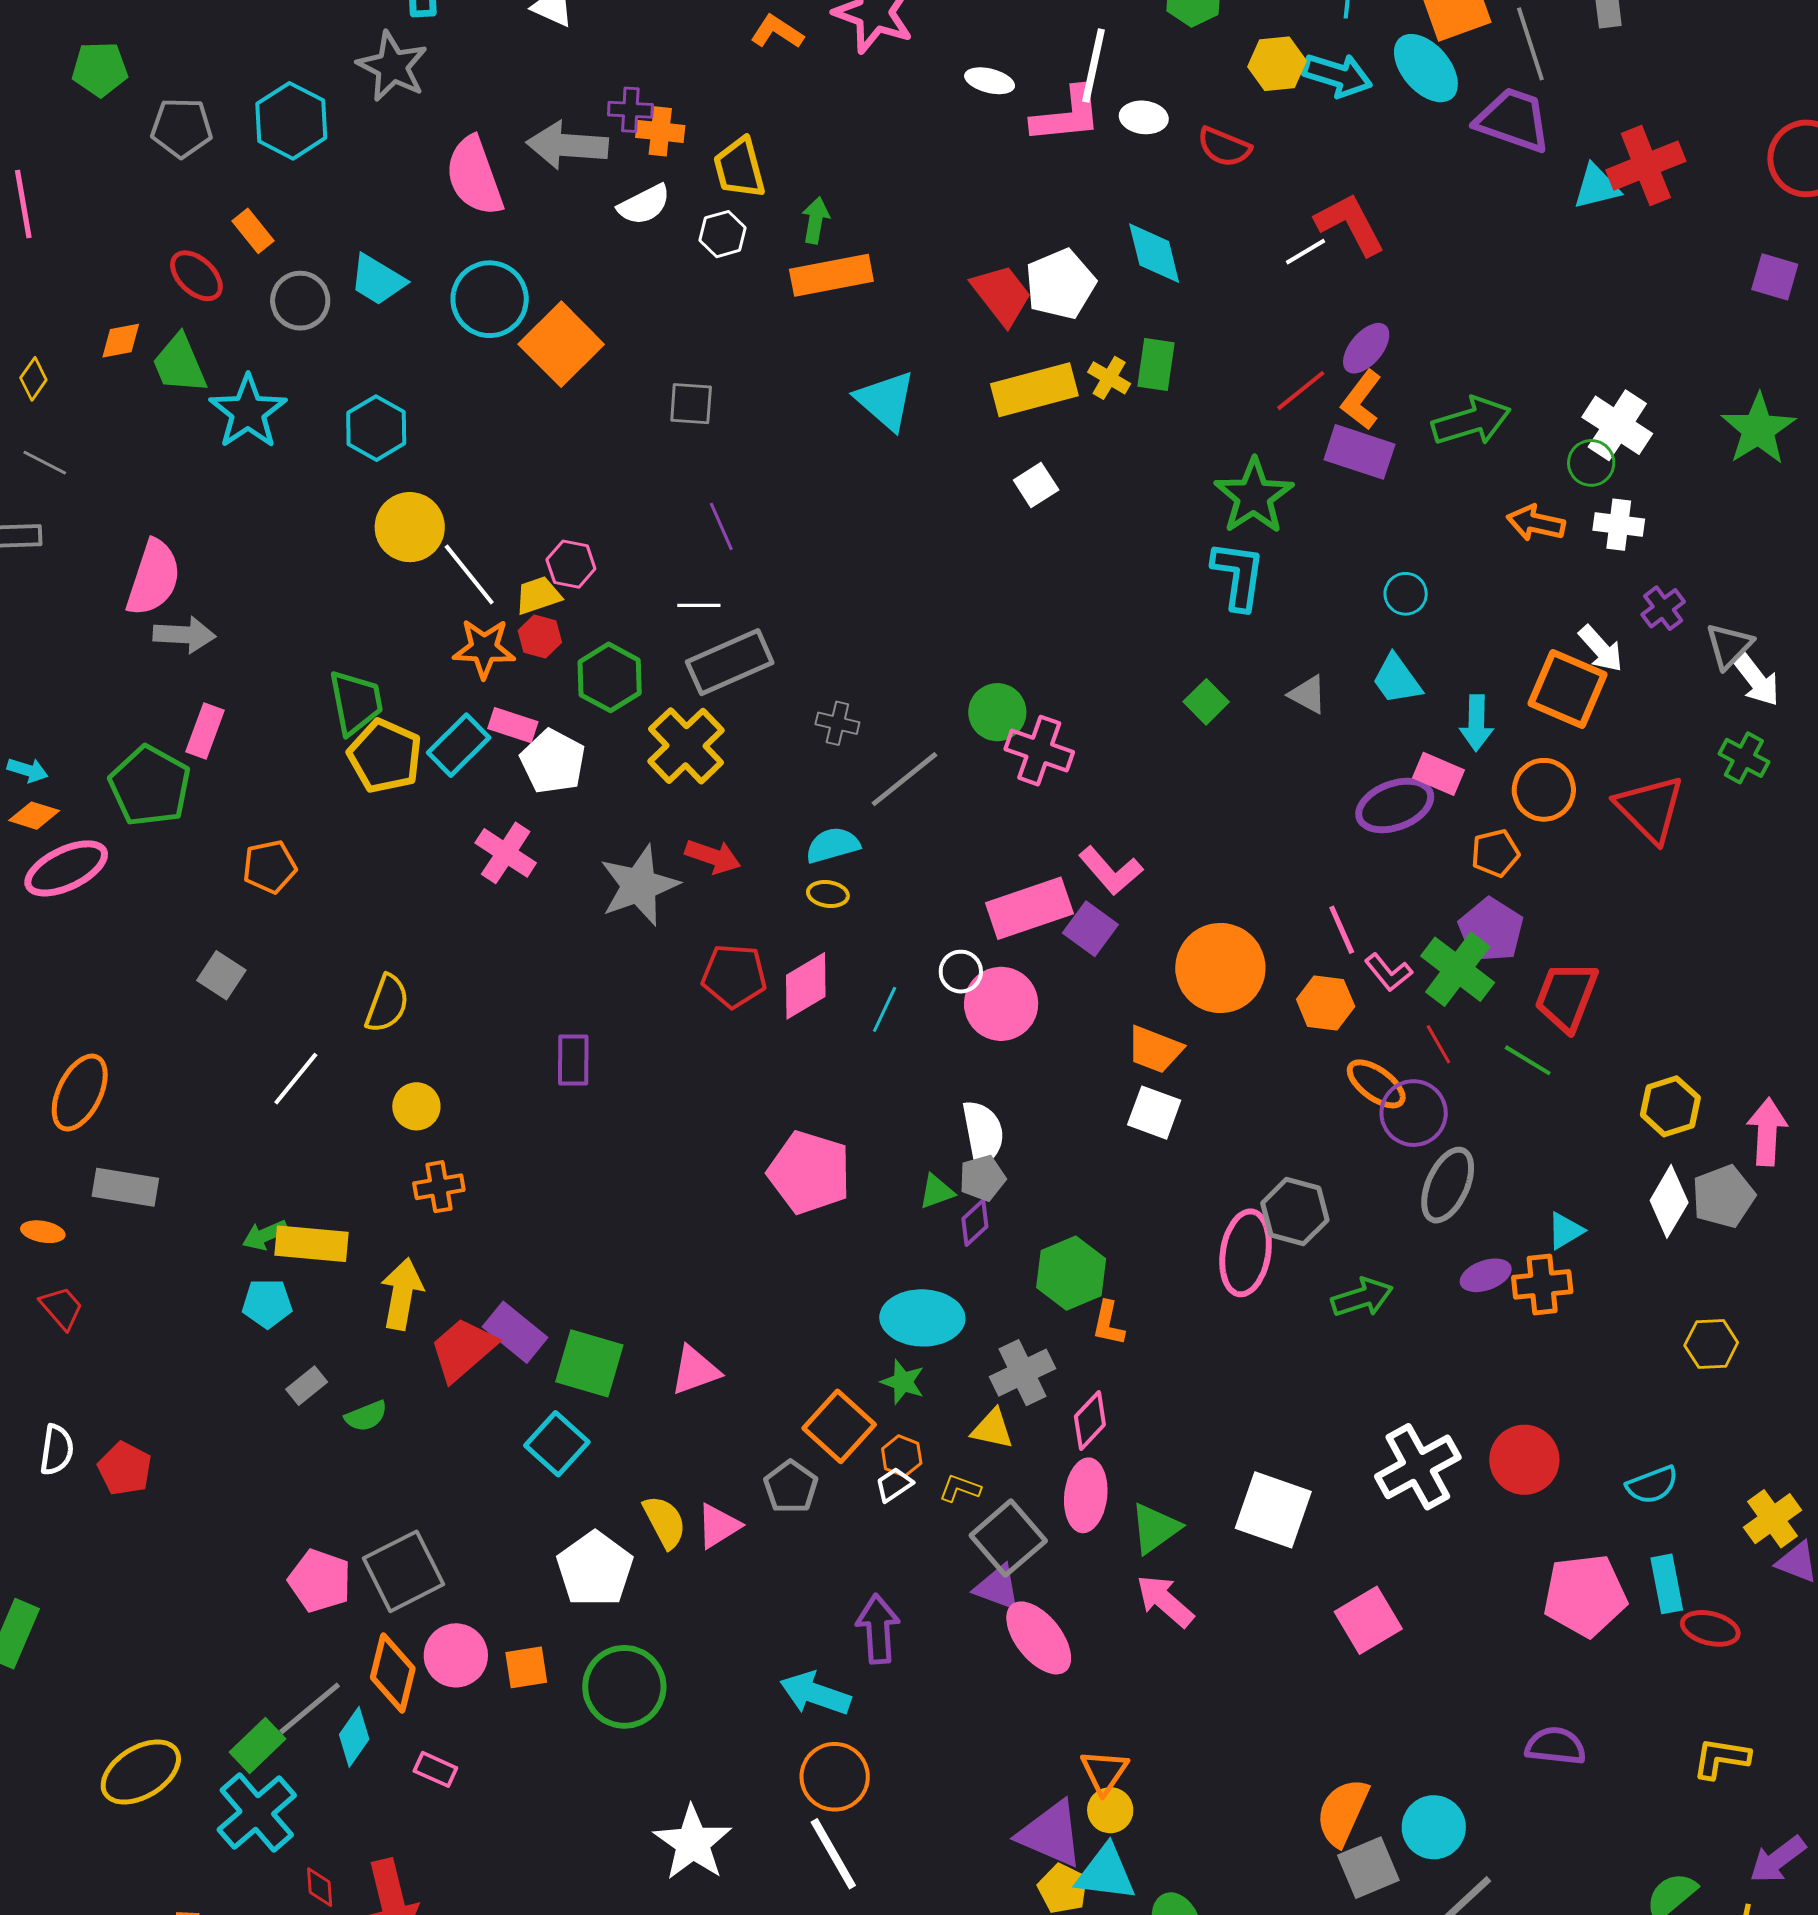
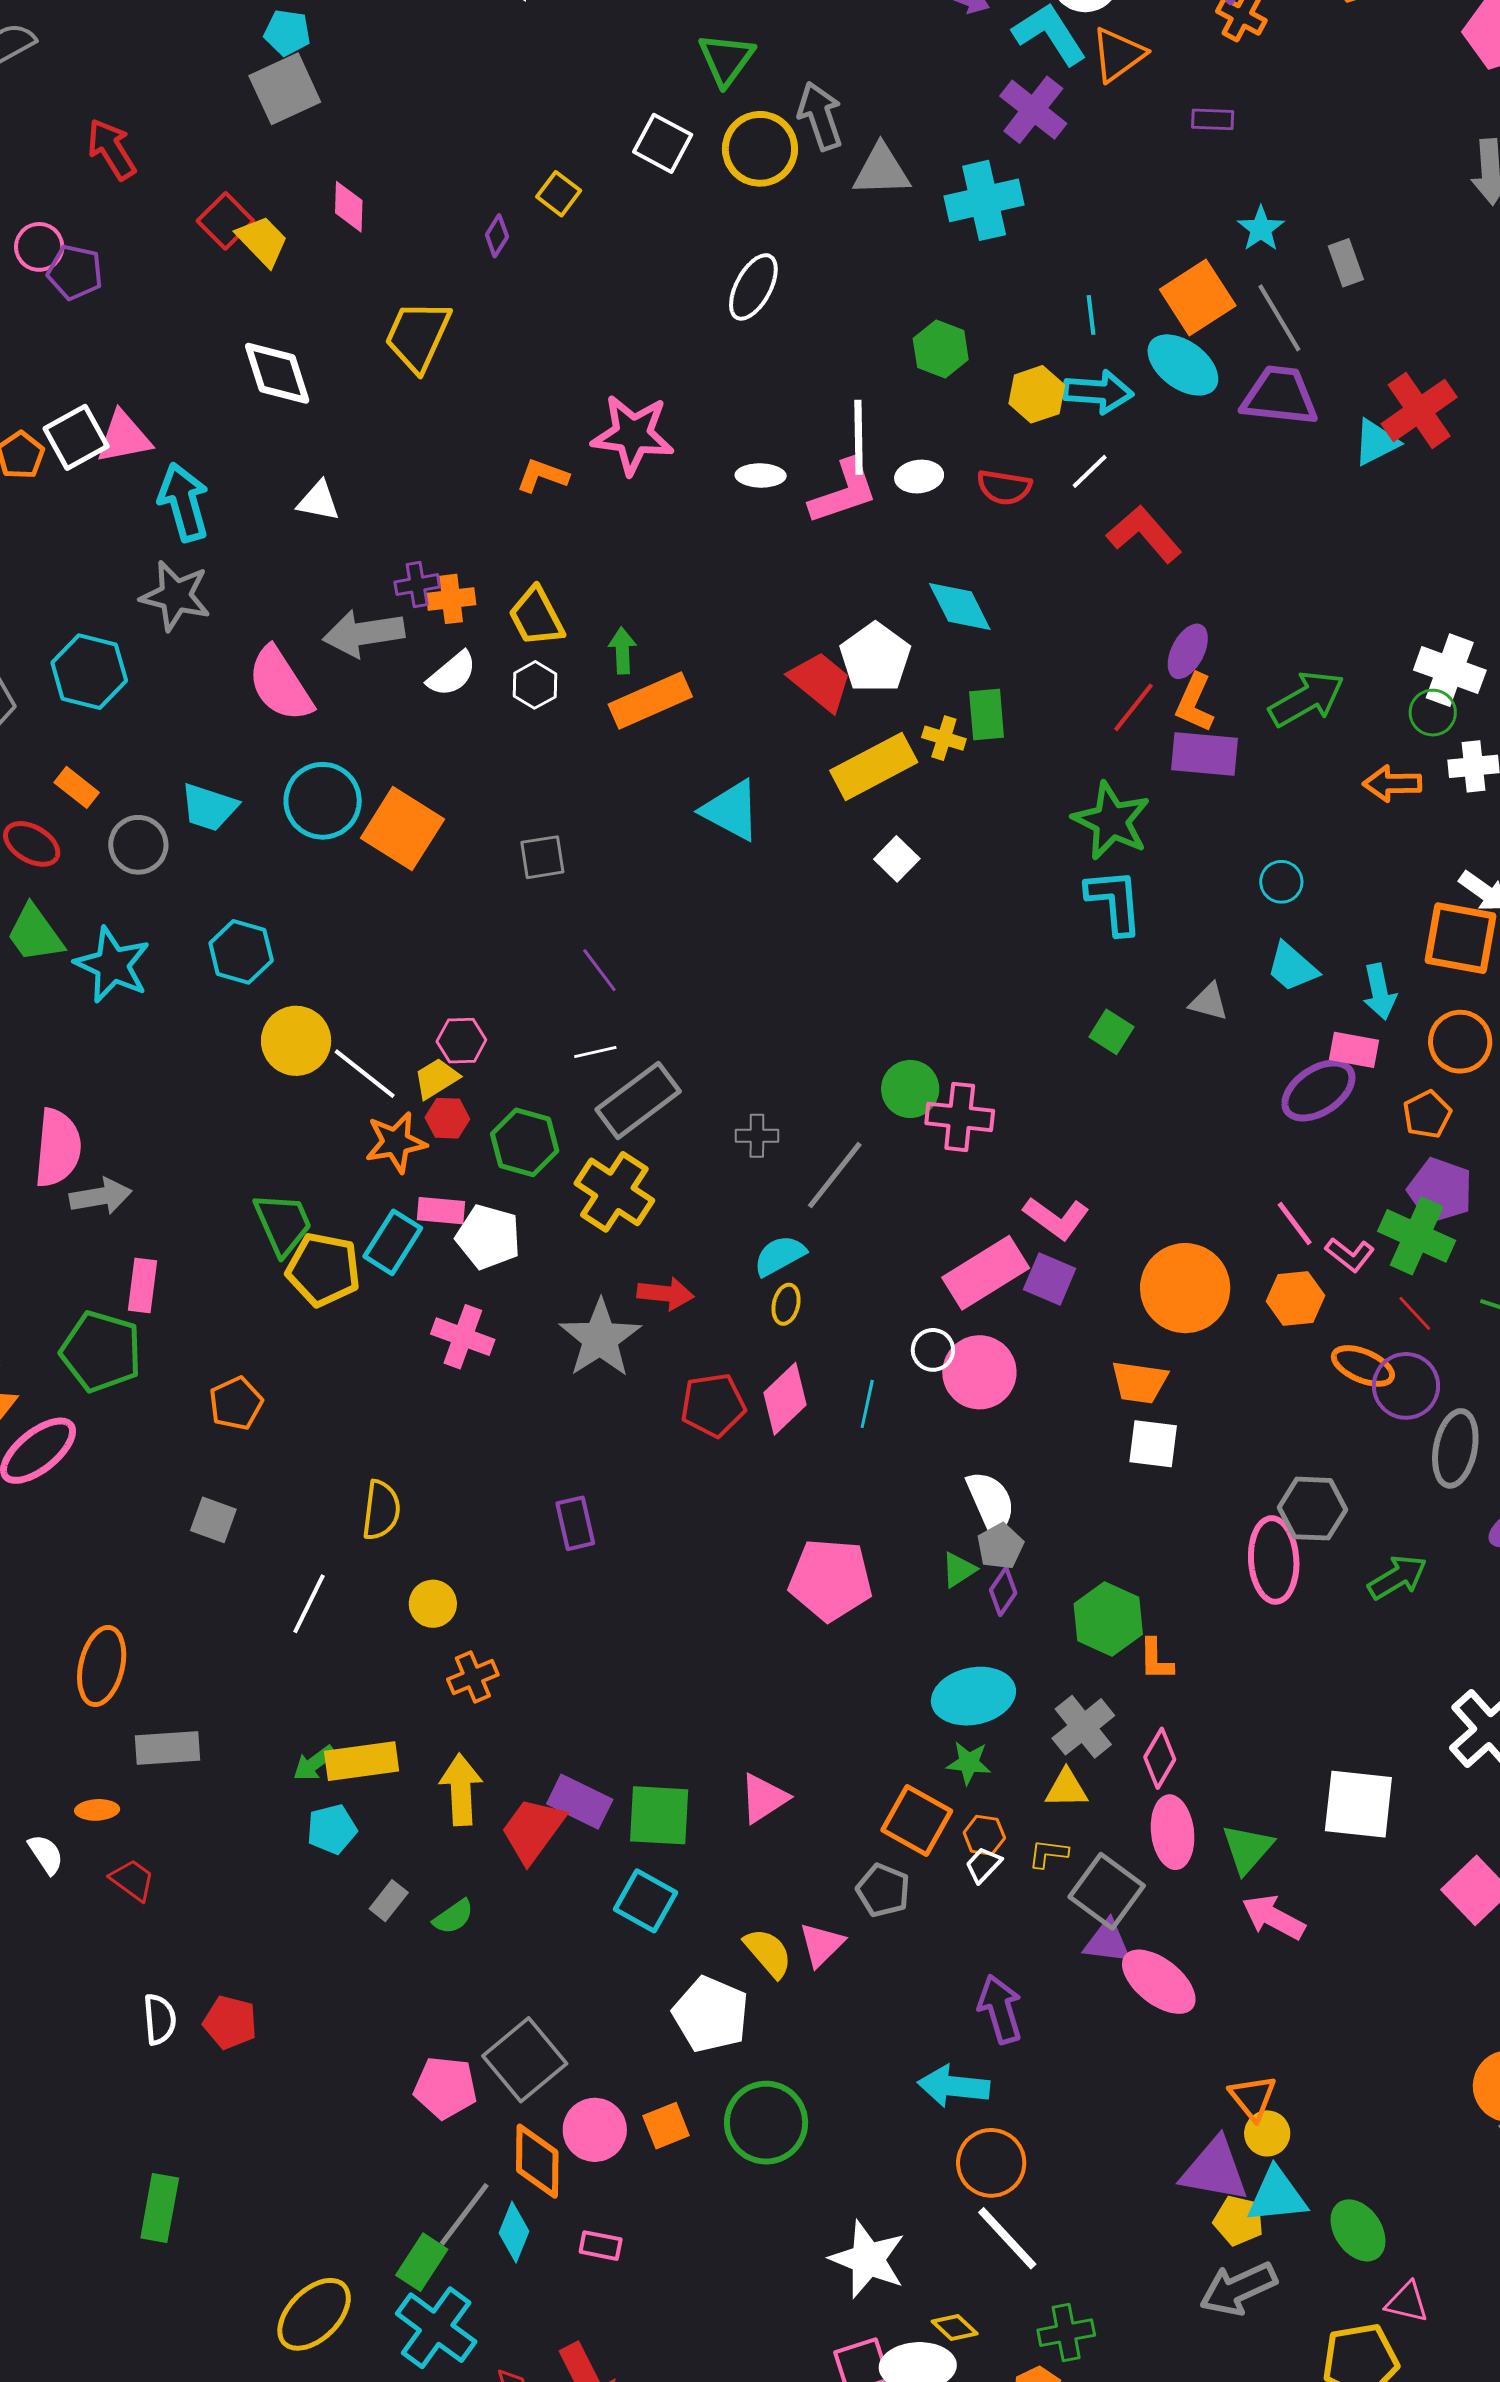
white line: (1306, 252) -> (1090, 471), moved
yellow ellipse: (828, 894) -> (786, 1304), turned -72

